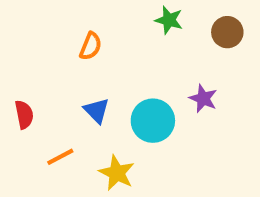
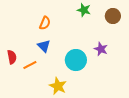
blue triangle: (97, 111) -> (44, 46), moved
orange line: (60, 157) -> (30, 65), moved

